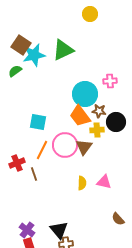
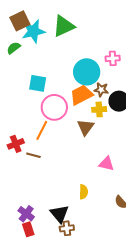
brown square: (21, 45) -> (20, 21), turned 30
orange trapezoid: (80, 116) -> (81, 95), turned 100
cyan square: (38, 122) -> (38, 83), moved
pink circle: (65, 145) -> (54, 107), moved
brown line: (34, 174) -> (33, 155), turned -56
yellow semicircle: (82, 183) -> (83, 192), moved

